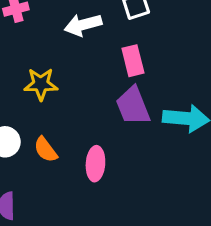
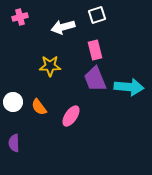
yellow star: (41, 84) -> (50, 66), moved
pink ellipse: (95, 164) -> (71, 116), turned 30

